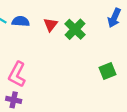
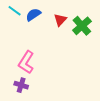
blue semicircle: (21, 21) -> (33, 15), turned -42

